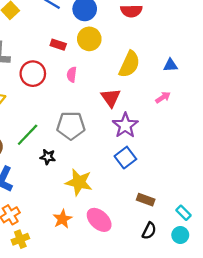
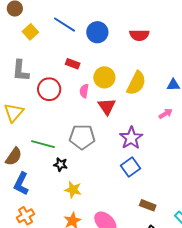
yellow circle: (89, 39) -> (104, 77), moved
red triangle: (111, 98) -> (107, 106), moved
green line: (28, 135) -> (43, 144), turned 60
yellow star: (79, 182) -> (73, 190), moved, size x0.7

